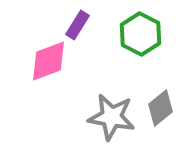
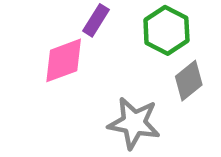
gray diamond: (161, 108) -> (189, 81), moved

